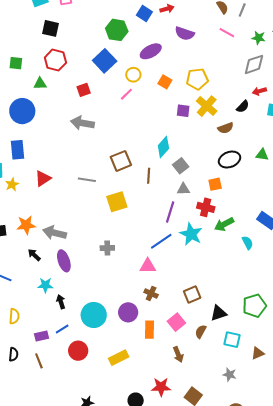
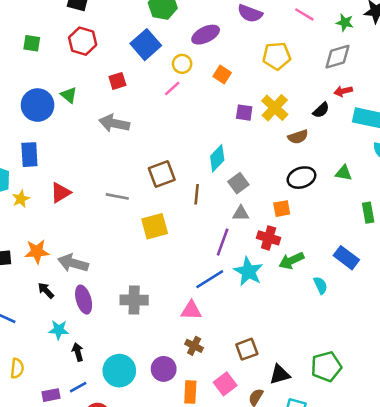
yellow pentagon: (197, 79) -> (277, 56), moved
green triangle: (40, 84) -> (69, 95), moved, turned 40
gray cross: (107, 248) -> (134, 300), moved, size x1.5

